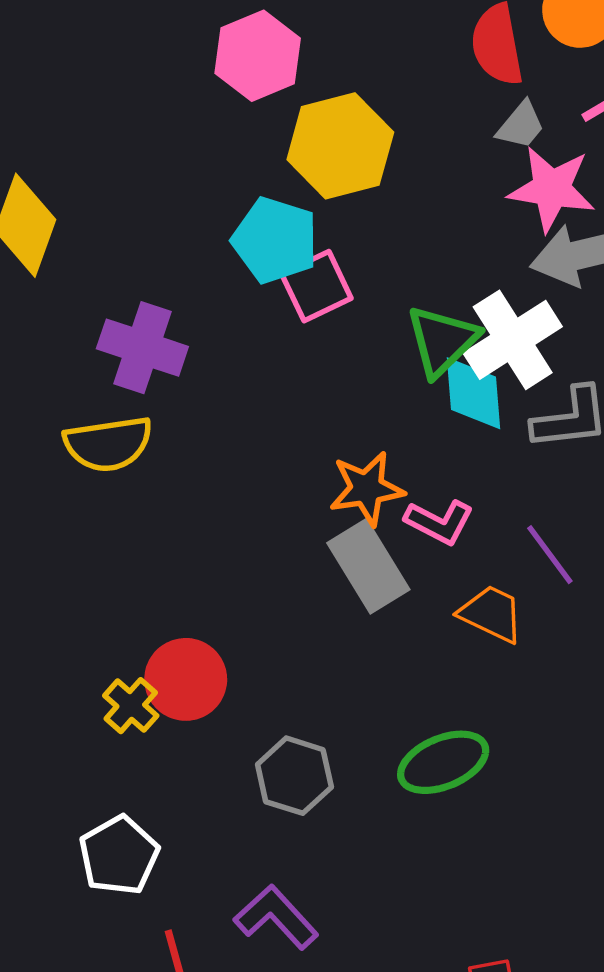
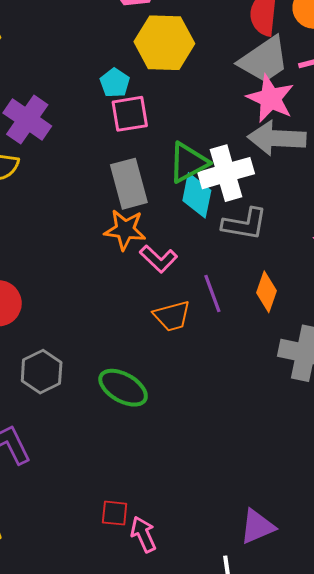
gray trapezoid: (521, 125) -> (264, 60), size x1.8
cyan pentagon: (275, 240) -> (115, 83), size x0.6
gray rectangle: (368, 566) -> (129, 184), moved
orange trapezoid: (491, 614) -> (172, 316), turned 123
green ellipse: (443, 762) -> (123, 388), turned 36

